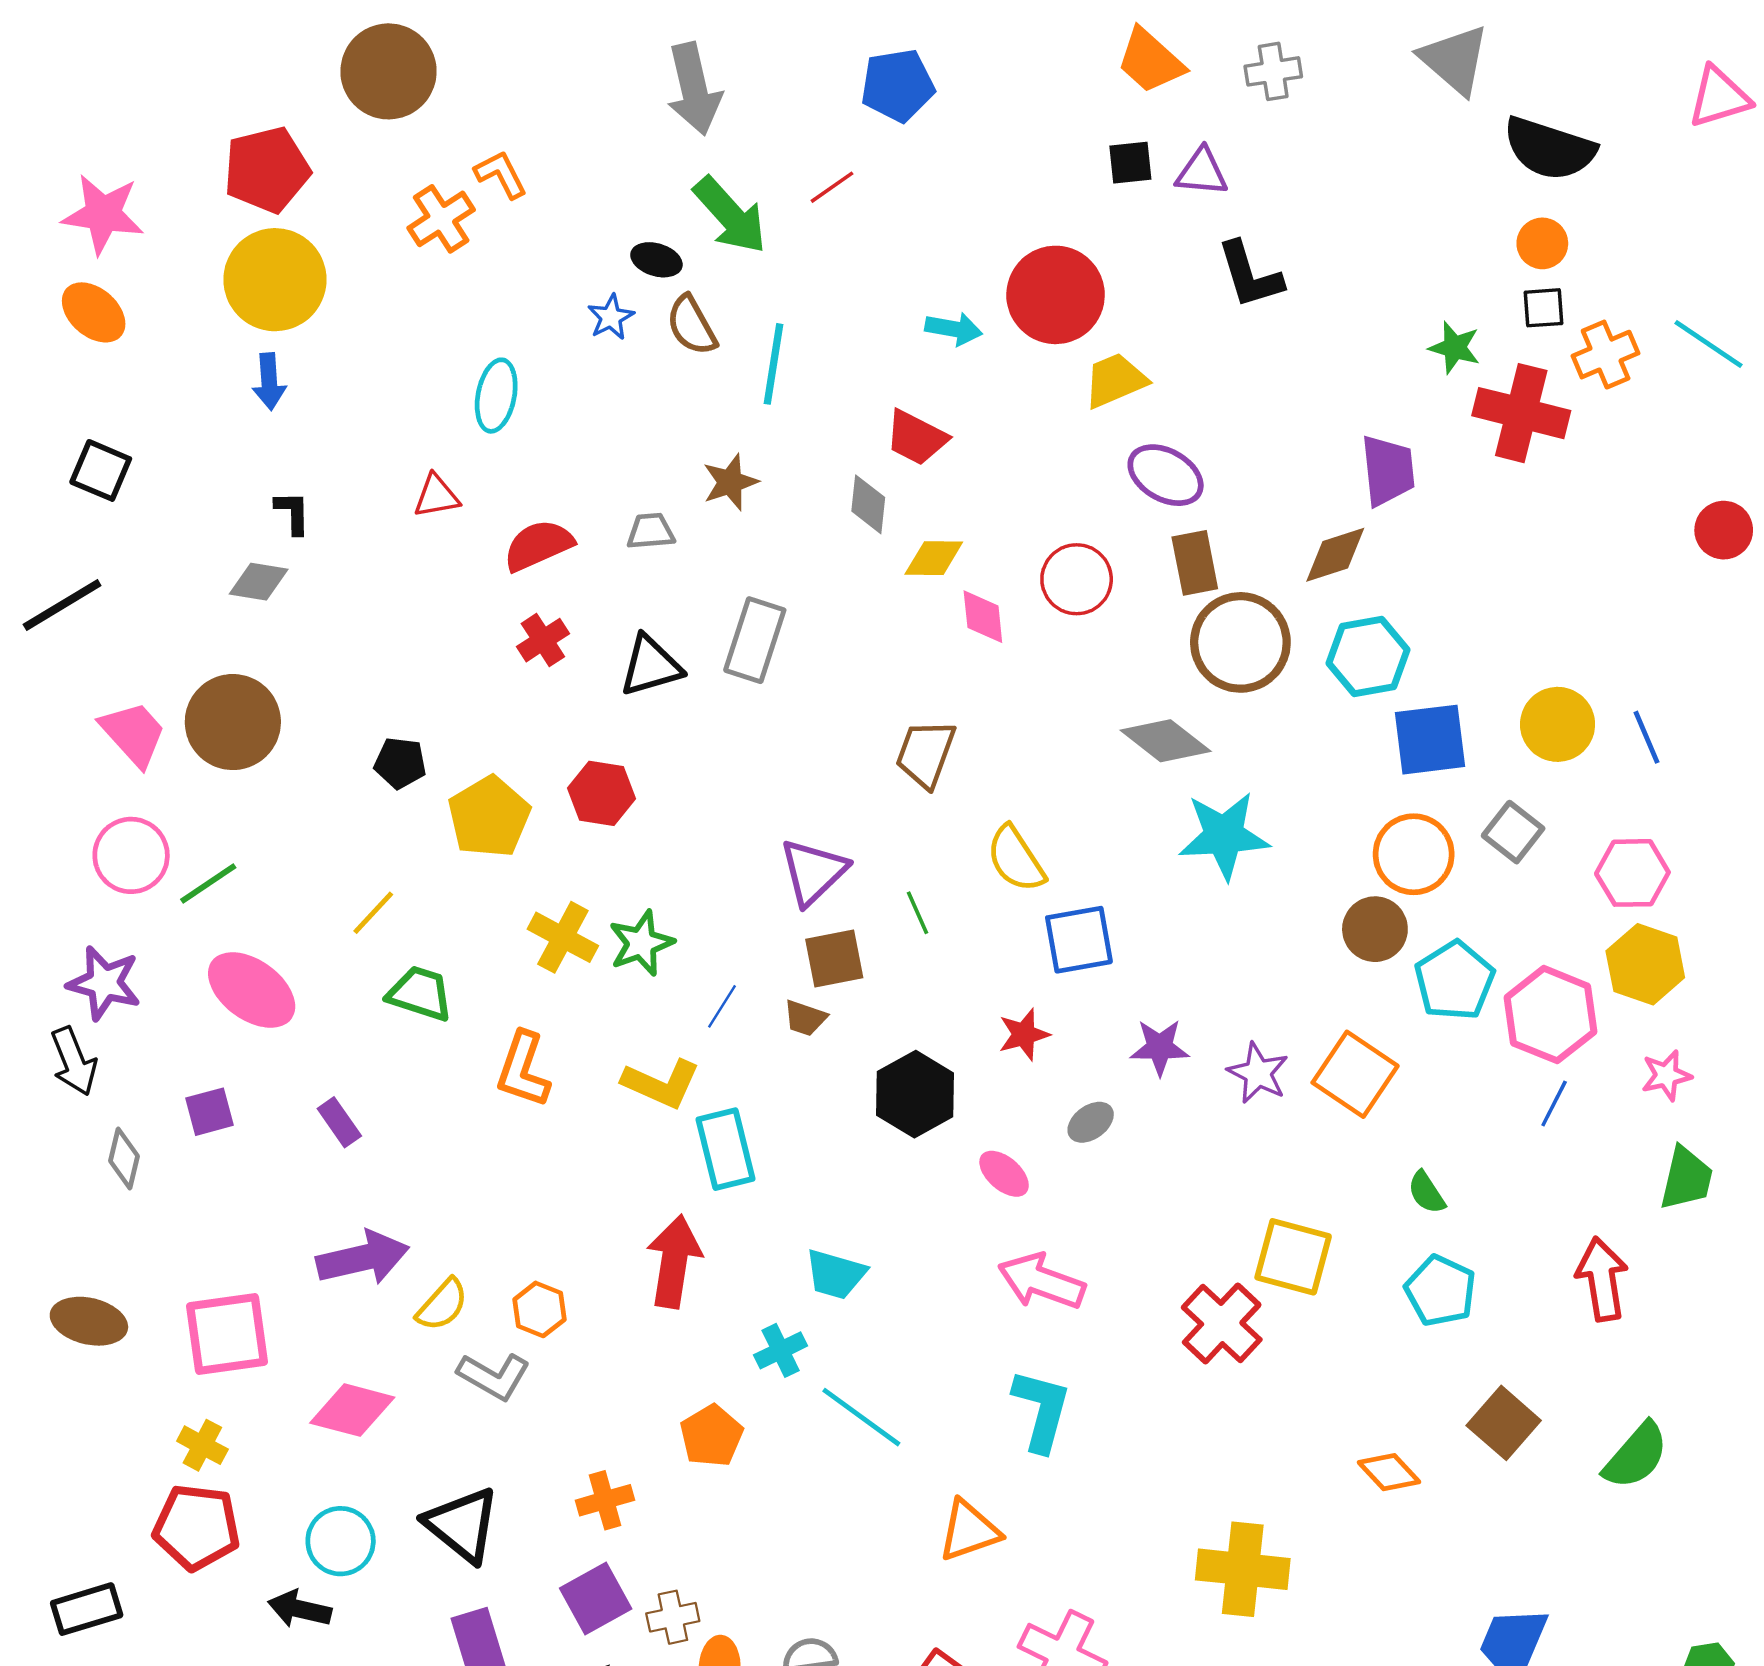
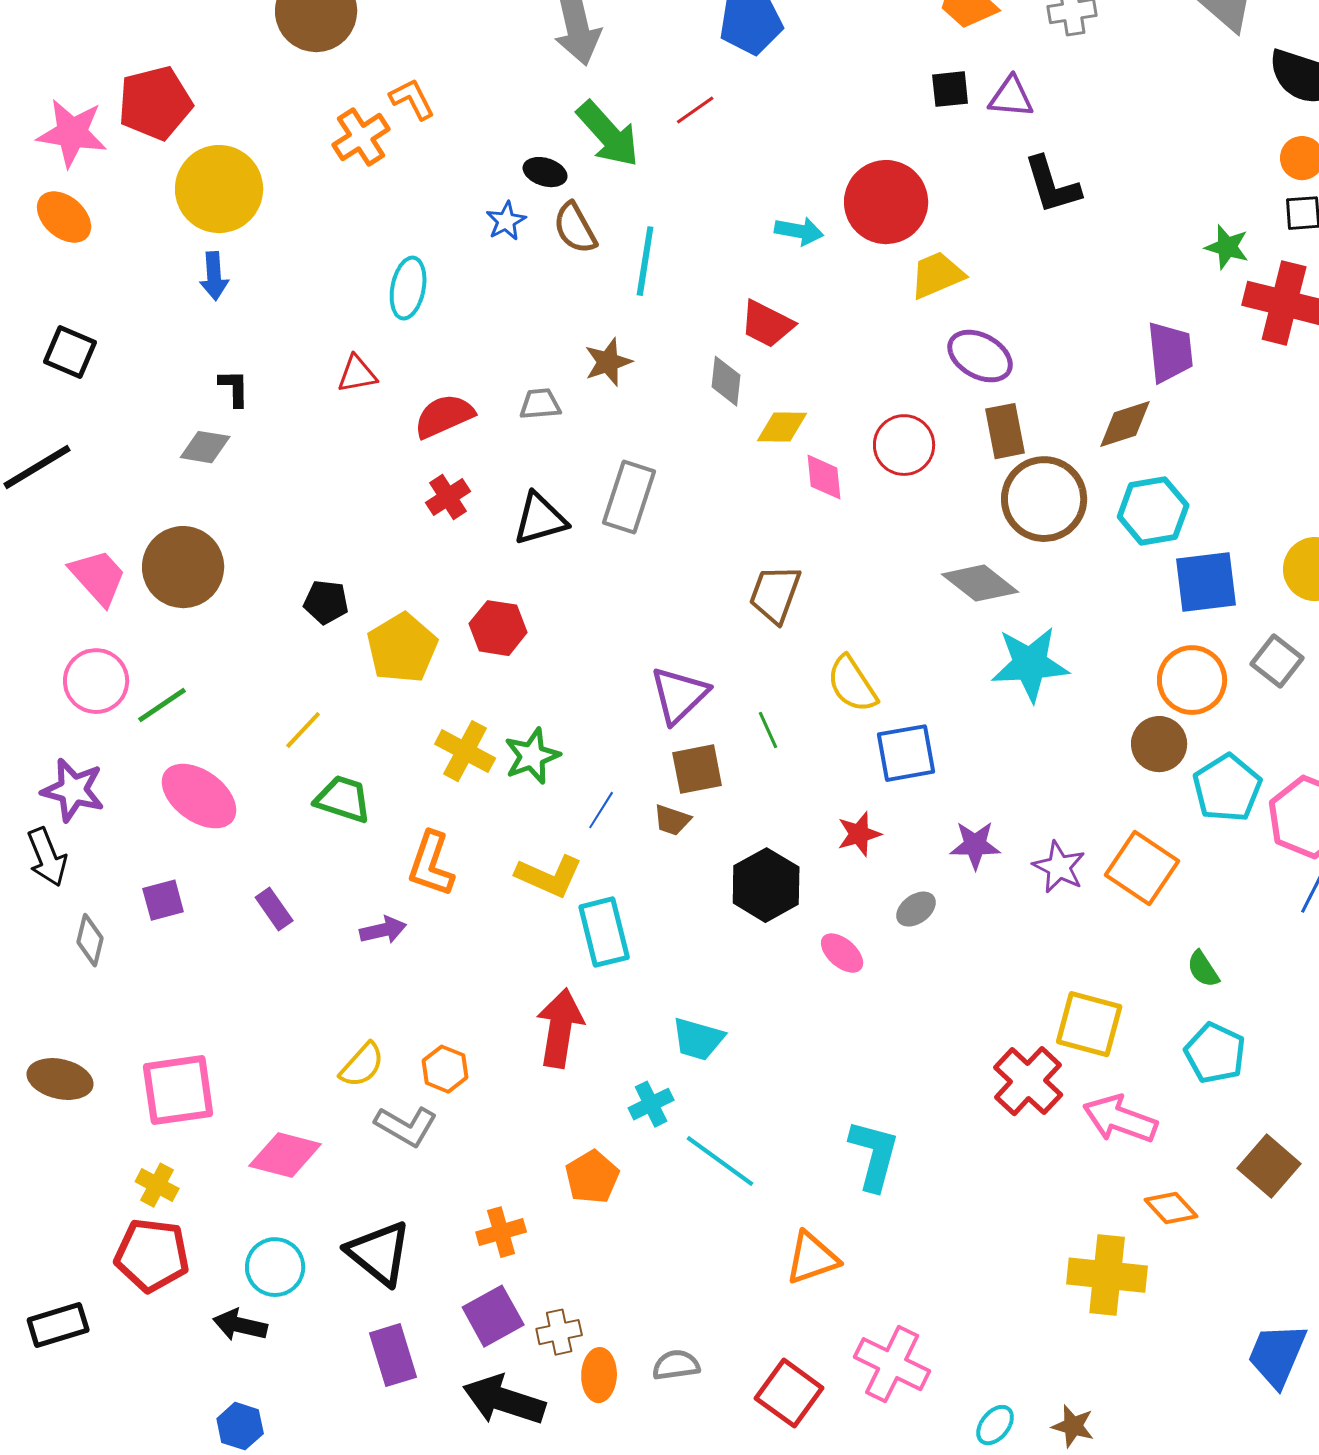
red pentagon: (267, 170) -> (155, 103), moved
purple arrow: (363, 1258) -> (383, 930), moved, size x0.6
pink arrow: (1041, 1281) -> (1120, 1119), moved
yellow cross: (1243, 1569) -> (1107, 1275), moved

